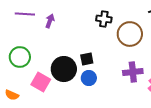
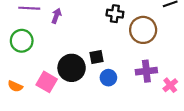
green circle: (20, 57) -> (22, 41), moved
blue circle: (89, 78) -> (108, 78), moved
orange semicircle: (12, 95) -> (15, 86), moved

